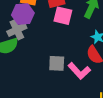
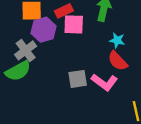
purple hexagon: (23, 14) -> (43, 30), moved

